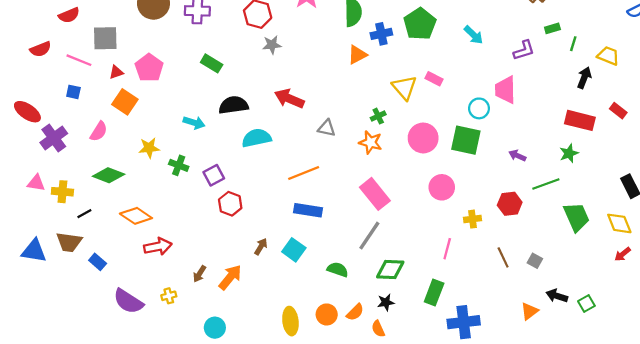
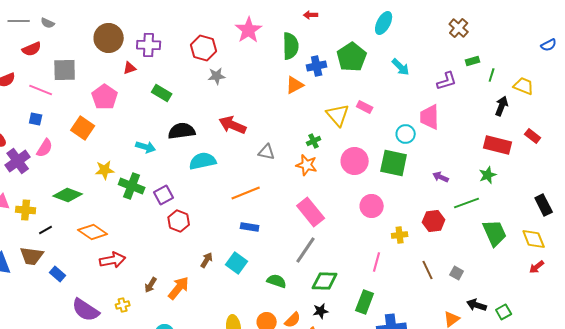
red triangle: (116, 72) -> (130, 68), moved
pink semicircle: (99, 131) -> (45, 148), moved
green cross: (179, 165) -> (132, 186), size x1.4
blue rectangle: (308, 210) -> (250, 227), size x0.7

